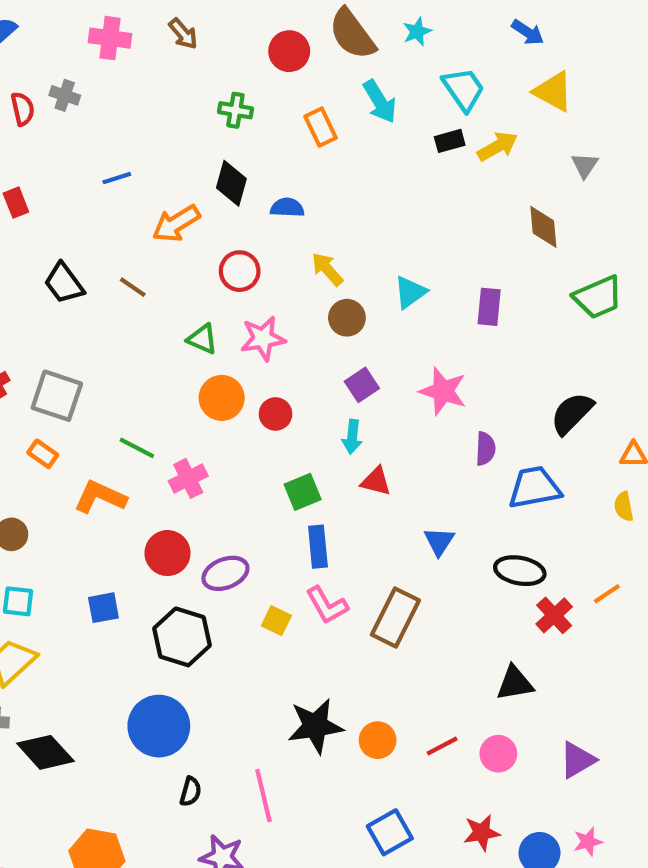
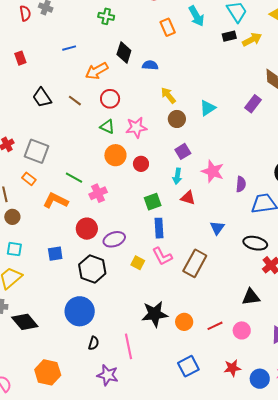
green cross: (235, 110) -> (106, 16), moved
red circle: (240, 271) -> (110, 99), moved
purple rectangle: (489, 307) -> (253, 104), moved, turned 30
pink star: (443, 391) -> (213, 171), moved

